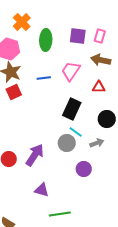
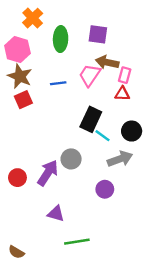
pink rectangle: (100, 36) -> (125, 75), moved
brown arrow: (101, 60) -> (107, 62), moved
cyan line: (76, 132) -> (102, 136), moved
gray circle: (67, 143) -> (71, 159), moved
gray arrow: (97, 143) -> (120, 159), size x1.5

